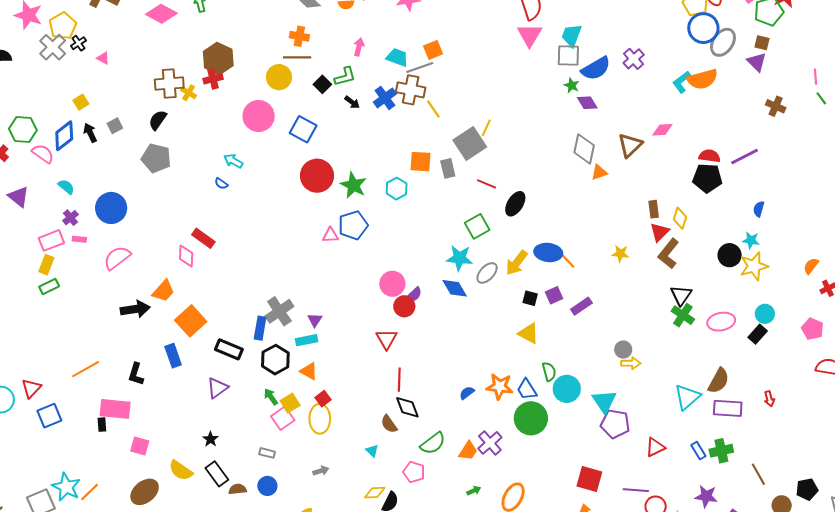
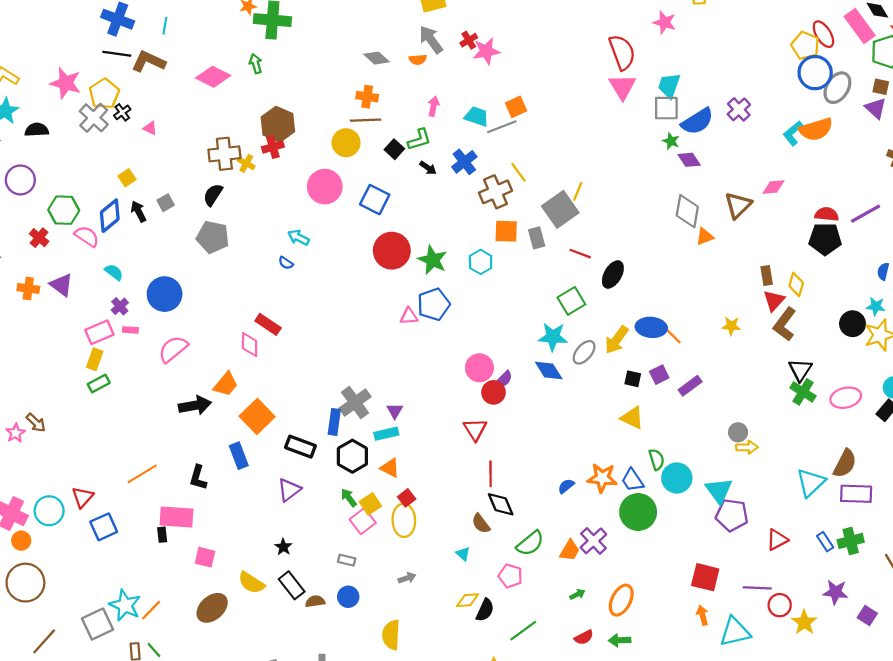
brown cross: (411, 90) -> (495, 192), moved, turned -32

